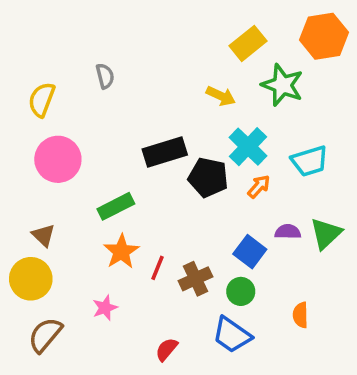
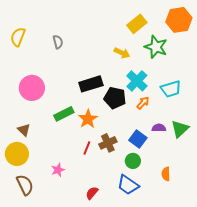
yellow semicircle: (42, 100) -> (18, 37), moved
orange star: (121, 252) -> (88, 119), moved
brown cross: (195, 279) -> (108, 143), moved
brown semicircle: (45, 335) -> (25, 185), turned 115

